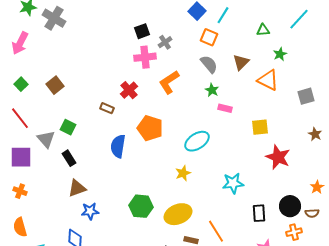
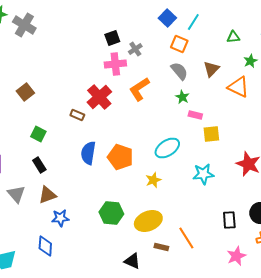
red cross: (129, 90) -> (99, 97), size x1.4
yellow square: (260, 127) -> (211, 134), moved
orange pentagon: (150, 128) -> (120, 157), moved
gray triangle: (46, 139) -> (16, 194), moved
cyan star: (233, 183) -> (203, 174), moved

